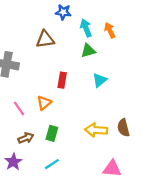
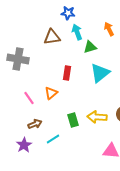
cyan arrow: (86, 28) -> (77, 32), moved
cyan triangle: (100, 80) -> (100, 73), size x1.5
green rectangle: (52, 133) -> (73, 120), moved, turned -32
cyan line: (52, 164) -> (53, 139), moved

